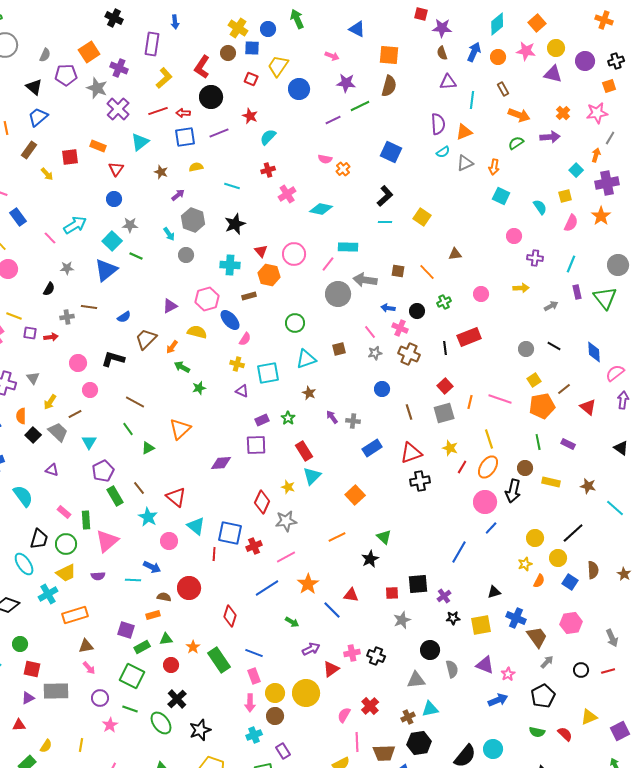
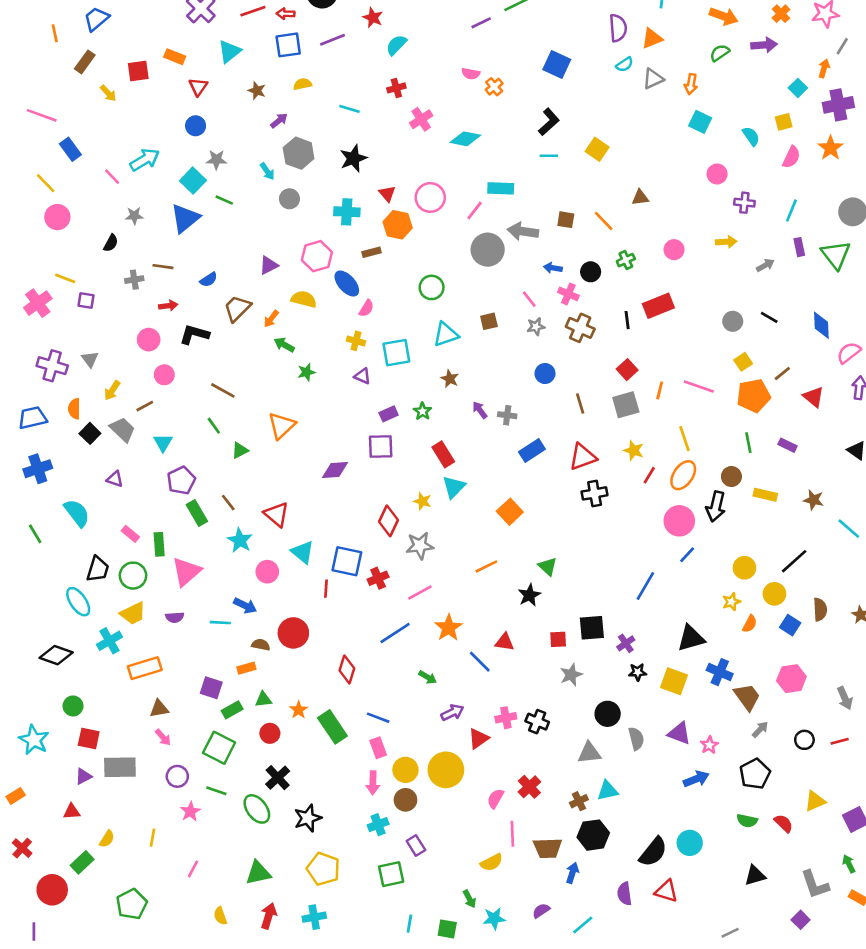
red arrow: (51, 337) -> (168, 306), moved
black triangle: (494, 592) -> (691, 638), size x1.6
yellow square: (481, 625) -> (674, 681), turned 30

